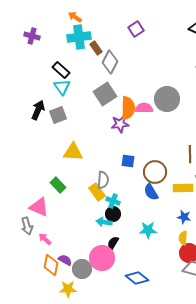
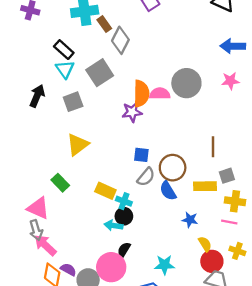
gray square: (105, 94) -> (100, 73), moved
gray square: (58, 115) -> (73, 102), moved
yellow triangle: (73, 152) -> (78, 144), turned -40
gray semicircle: (103, 180) -> (146, 177), moved, turned 36
yellow rectangle: (97, 192) -> (105, 191), turned -30
blue star: (184, 217) -> (190, 220), moved
gray arrow: (27, 226) -> (36, 230), moved
cyan star: (148, 230) -> (164, 265), moved
yellow semicircle: (183, 238) -> (205, 244), turned 144
pink arrow: (45, 239) -> (45, 245), size x1.5

